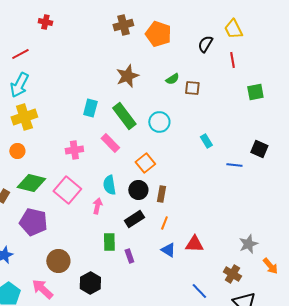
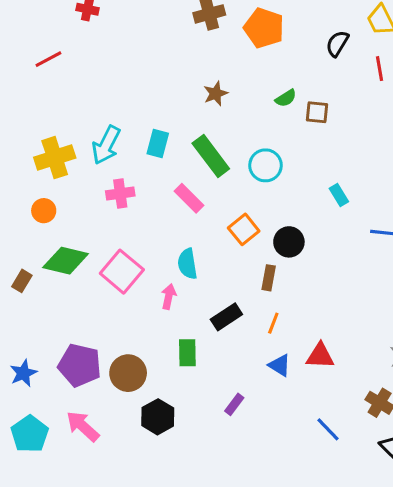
brown star: (127, 76) -> (216, 94), size x0.7
cyan arrow: (19, 85) -> (106, 145), moved
pink cross: (74, 150) -> (120, 193), moved
black circle: (138, 190) -> (289, 242), moved
purple pentagon: (33, 222) -> (80, 365), moved
purple rectangle: (129, 256) -> (234, 404), moved, turned 56
brown circle: (58, 261) -> (128, 373), moved

